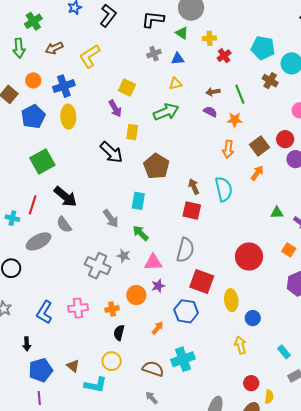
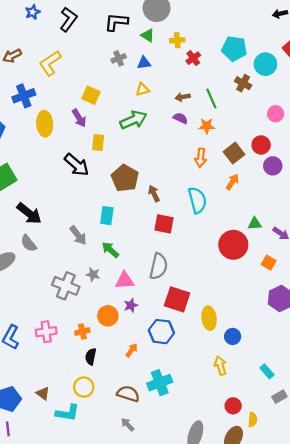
yellow ellipse: (68, 117) -> (45, 124), moved
brown arrow: (194, 187) -> (154, 194), moved
red circle: (249, 257) -> (233, 245), moved

